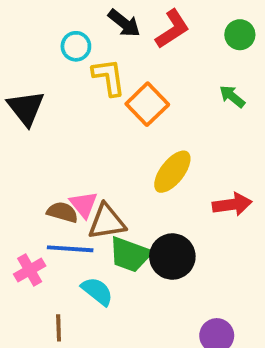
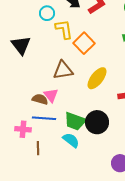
brown triangle: (107, 222) -> (63, 70), moved
pink cross: (30, 270) -> (23, 129), turned 35
cyan semicircle: (97, 291) -> (71, 140), moved
brown line: (59, 328) -> (38, 148), moved

